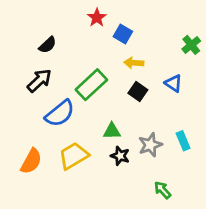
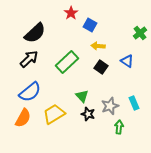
black semicircle: (48, 45) -> (35, 33), size x1.6
blue semicircle: (60, 113) -> (30, 92), moved
green triangle: (112, 131) -> (82, 96), turned 48
green arrow: (163, 190) -> (119, 127), moved, turned 48

